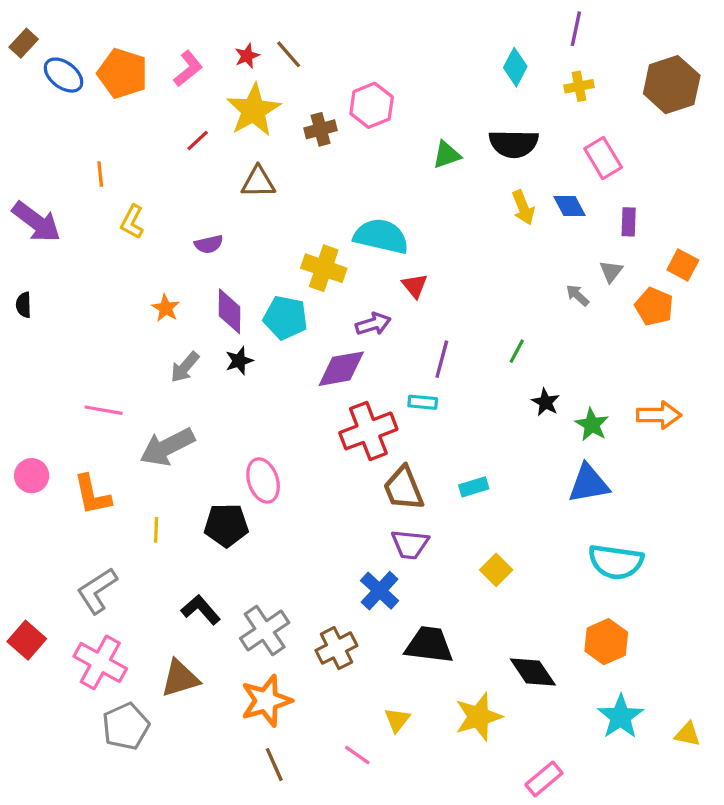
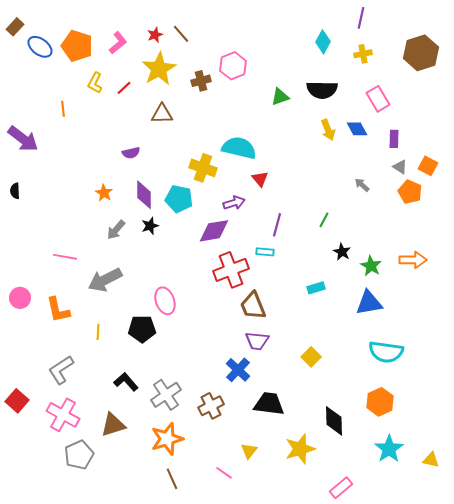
yellow L-shape: (132, 222) -> (95, 83), moved
gray triangle: (611, 271) -> (400, 167), moved, turned -35
cyan rectangle: (474, 487) -> (316, 288), moved
black diamond: (533, 672) -> (334, 421), turned 32

